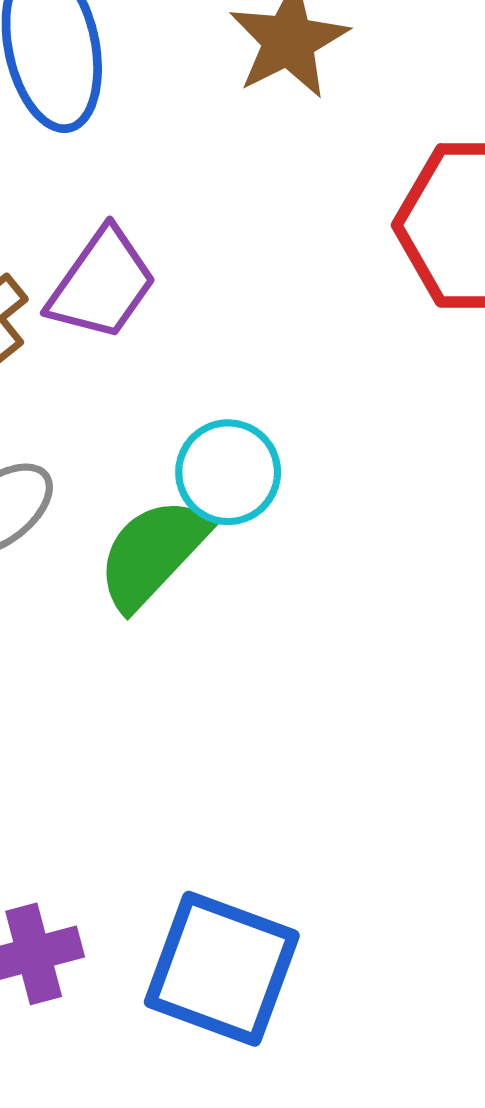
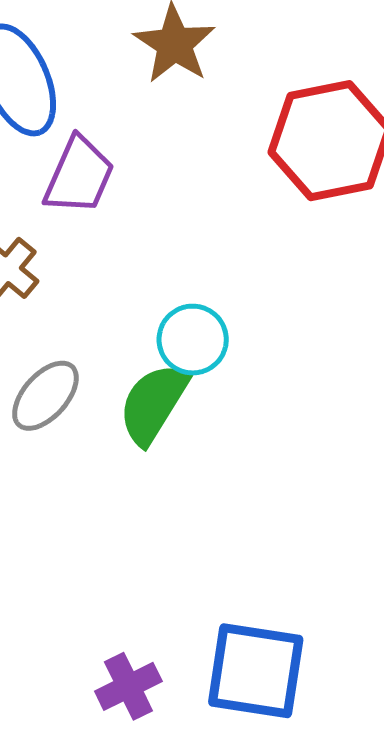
purple trapezoid: (102, 284) -> (79, 176), moved

